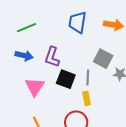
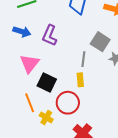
black square: (66, 79) -> (47, 82), moved

